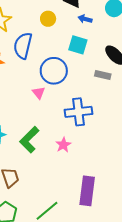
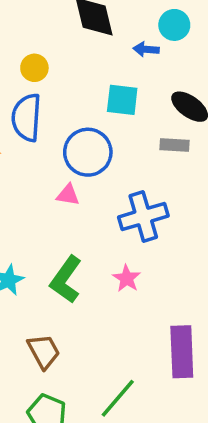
yellow circle: (48, 19) -> (34, 68), moved
blue arrow: (85, 19) -> (146, 49), moved
pink triangle: (39, 93) -> (68, 195), turned -32

